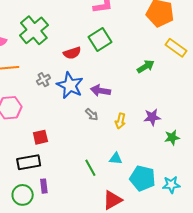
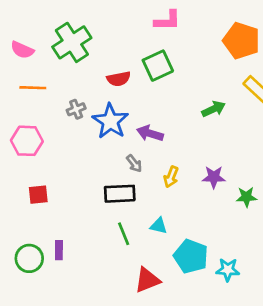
red square: (40, 137) -> (38, 195), moved
green star: (172, 137) -> (246, 197), moved
black rectangle: (29, 162) -> (120, 194), moved

